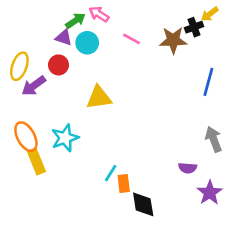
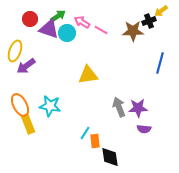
pink arrow: (99, 14) -> (82, 22), moved
purple triangle: (64, 38) -> (49, 29), size x1.5
red circle: (58, 65) -> (30, 19), moved
yellow triangle: (99, 98) -> (88, 75), moved
cyan star: (65, 138) -> (50, 106), turned 30
gray arrow: (214, 139) -> (119, 107), moved
purple star: (210, 193) -> (138, 108), moved, turned 30

